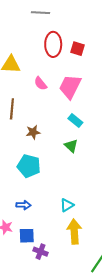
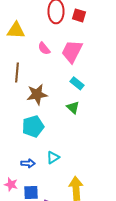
brown star: (33, 132) -> (37, 94), size x1.5
cyan pentagon: (29, 166) -> (33, 126), turned -30
cyan triangle: (67, 205) -> (53, 157), moved

